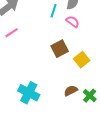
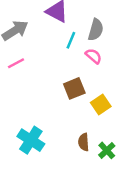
brown semicircle: (71, 91) -> (84, 142), turned -72

